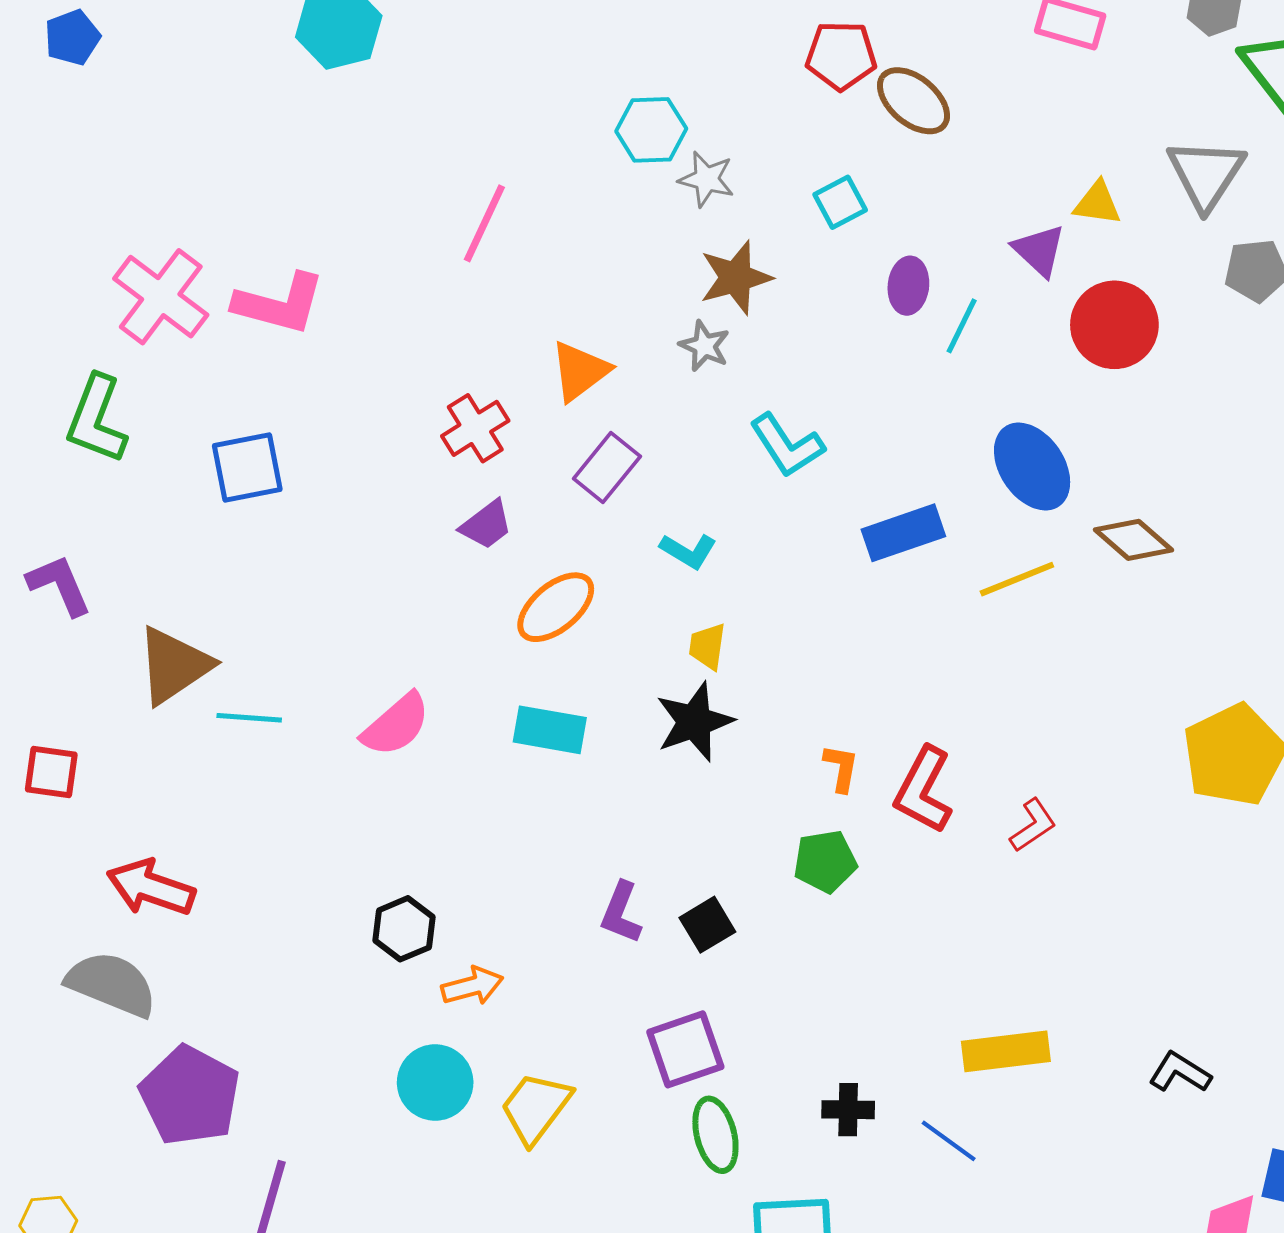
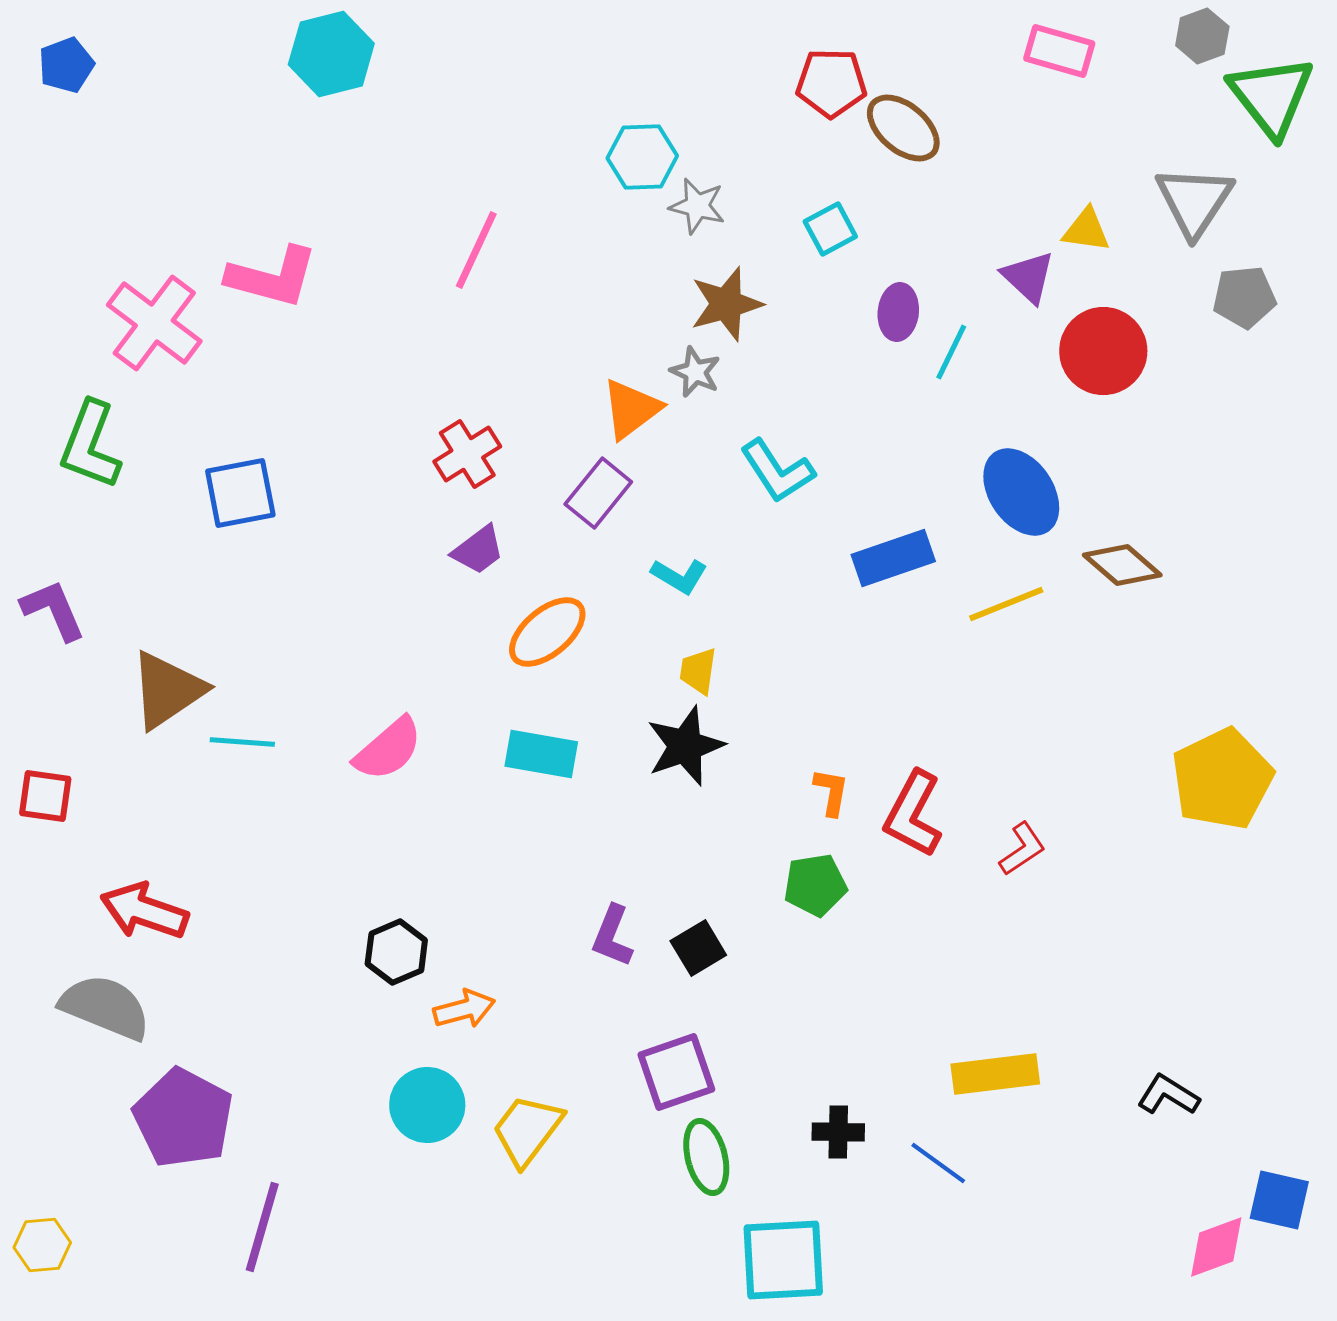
pink L-shape: (279, 304) -> (272, 277), moved
orange triangle: (580, 371) -> (631, 409), moved

